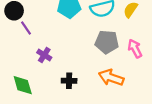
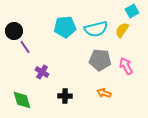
orange arrow: (111, 78) -> (104, 93), size x0.6

